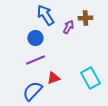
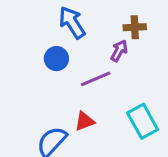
purple arrow: (68, 27) -> (119, 51), moved
purple line: (35, 60) -> (96, 79), moved

